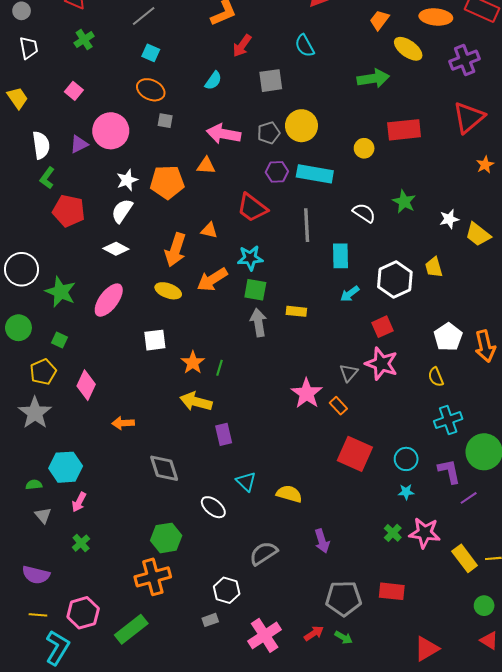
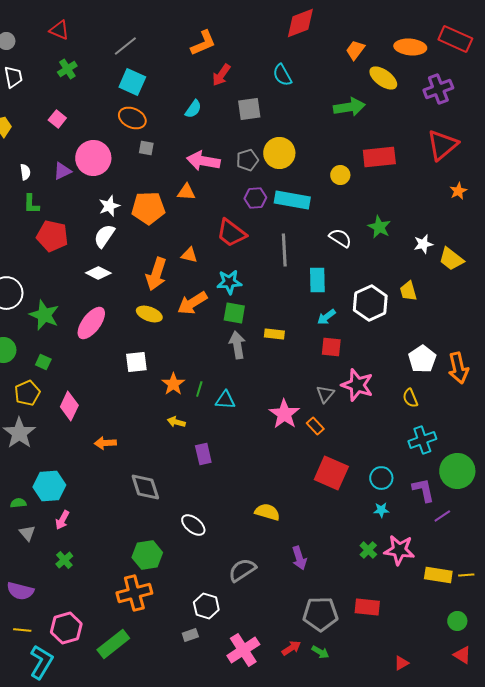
cyan square: (151, 53) -> (132, 82), size x1.5
white semicircle: (41, 145) -> (25, 172), size x0.6
green L-shape: (47, 178) -> (31, 204), turned -35
red square: (383, 327) -> (331, 347), moved, turned 30
yellow arrow: (196, 402) -> (176, 422), size x0.6
cyan triangle: (246, 482) -> (225, 400), moved, turned -40
yellow rectangle: (465, 558) -> (438, 575), turned -44
red triangle: (427, 649) -> (401, 663), size x0.6

